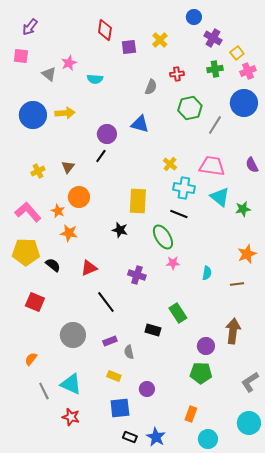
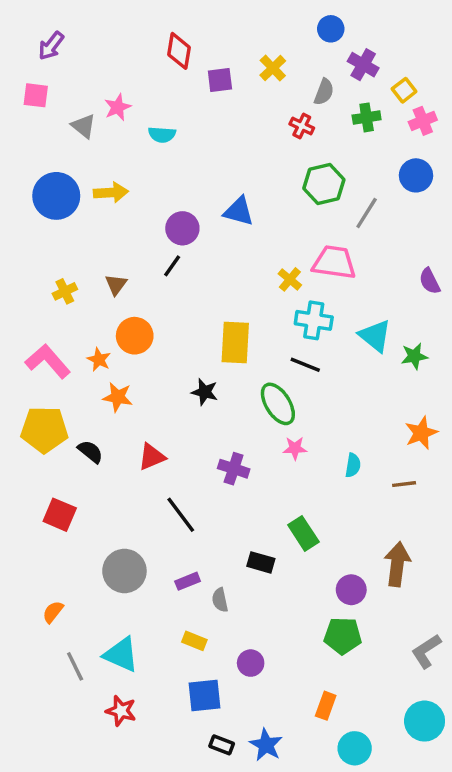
red cross: (177, 74) -> (302, 126), turned 32
gray semicircle: (151, 87) -> (324, 92), moved
blue circle: (244, 103) -> (416, 175), size x0.7
pink trapezoid: (212, 166) -> (334, 262), moved

